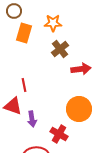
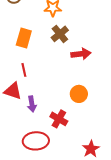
orange rectangle: (24, 33) -> (24, 38), moved
orange circle: (79, 109) -> (79, 94), size x0.7

